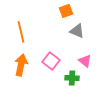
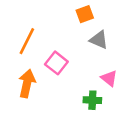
orange line: (21, 32) -> (27, 41), turned 40
pink square: (51, 61) -> (56, 63), moved

